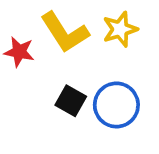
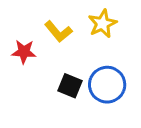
yellow L-shape: (65, 32) -> (58, 32), size x0.7

